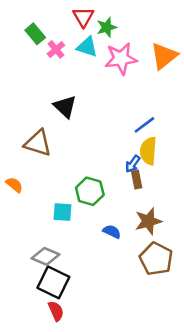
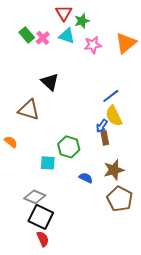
green rectangle: (35, 34) -> (27, 35), moved
pink star: (121, 59) -> (93, 45), size x0.7
yellow semicircle: (148, 151) -> (114, 116), turned -30

